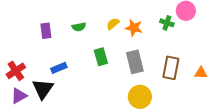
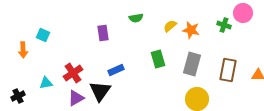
green semicircle: (79, 27) -> (136, 18), moved
gray rectangle: (135, 62) -> (192, 64), turned 30

